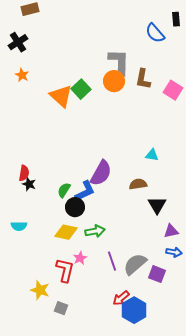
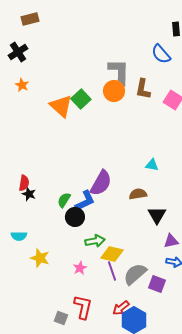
blue semicircle: (155, 33) -> (161, 54), moved
yellow diamond: (66, 232) -> (112, 254), moved
red L-shape: (65, 270) -> (83, 307), moved
yellow star: (40, 290) -> (40, 258), moved

